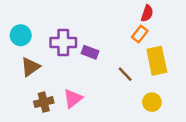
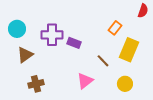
red semicircle: (147, 13) -> (143, 11), moved
yellow rectangle: (157, 61) -> (129, 50), turned 35
pink triangle: (73, 98) -> (85, 81), moved

